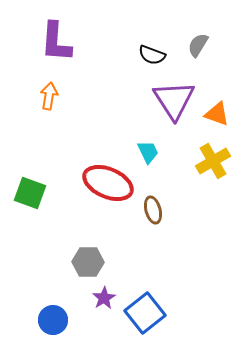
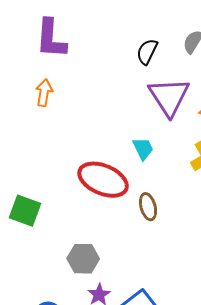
black semicircle: (152, 55) -> (147, 52), turned 96
green square: (30, 193) -> (25, 211), moved

